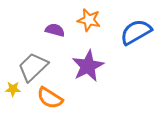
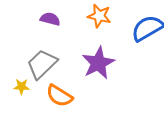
purple semicircle: (55, 30) -> (50, 19), moved

